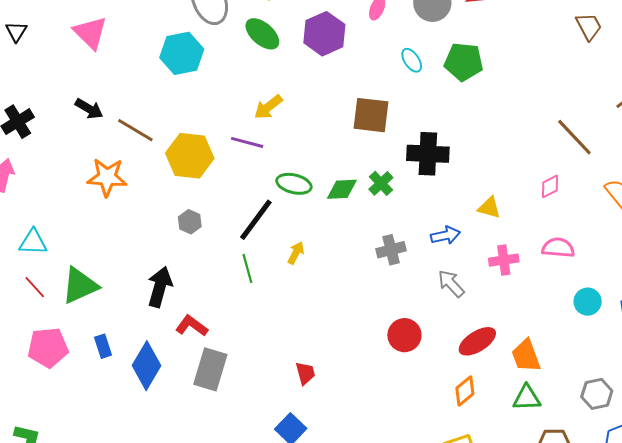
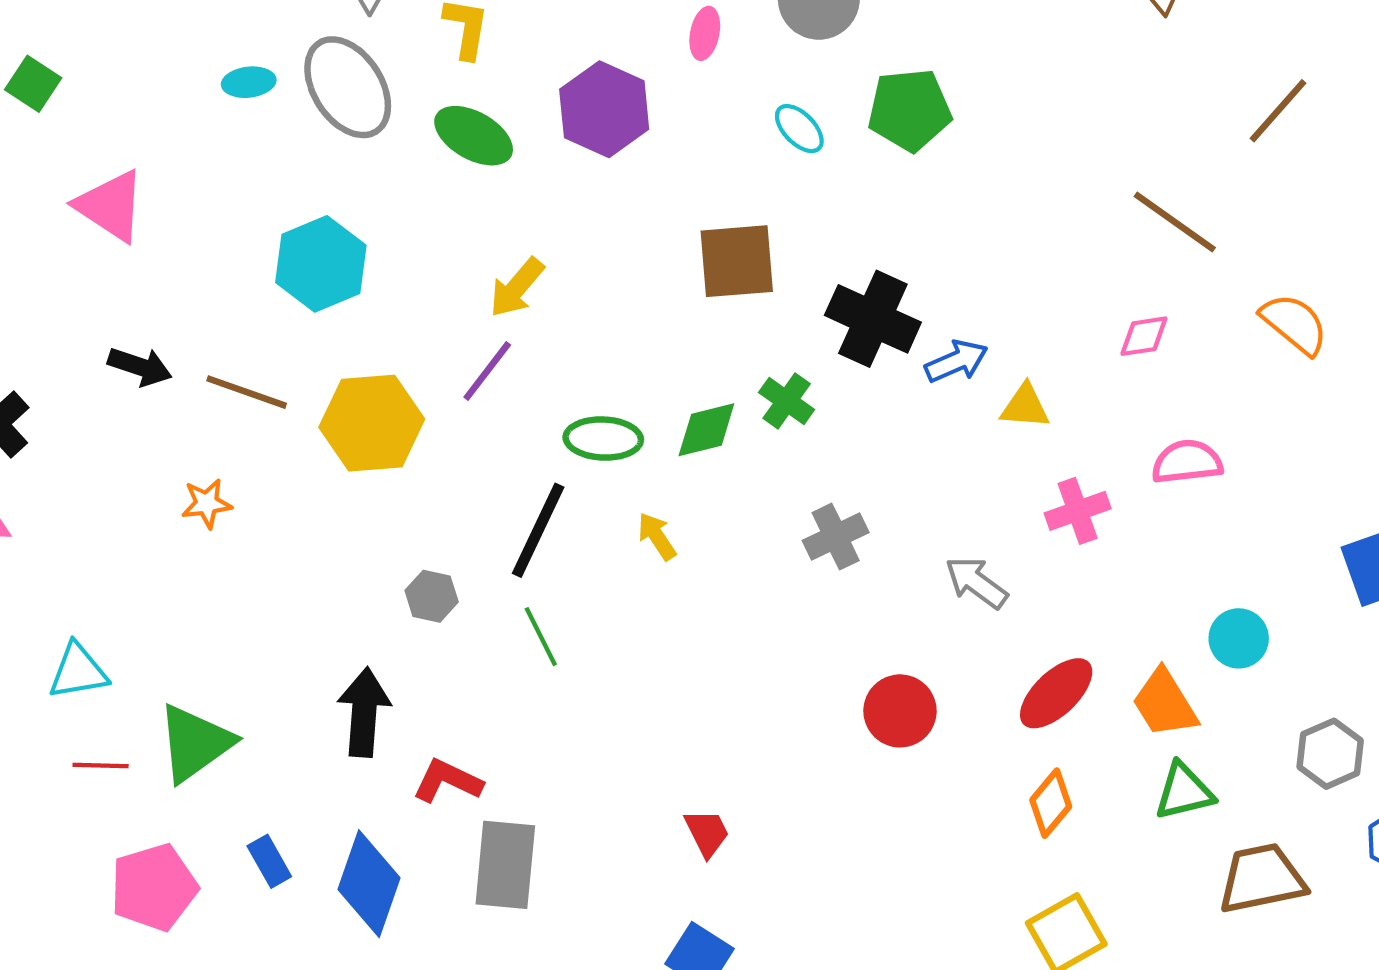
cyan hexagon: (182, 53) -> (321, 264), moved
purple line: (247, 142) -> (487, 371), turned -56
black cross: (428, 154) -> (873, 319), turned 33
orange star: (107, 177) -> (207, 503), size x0.6
pink diamond: (550, 186) -> (1144, 336), turned 30
gray hexagon: (190, 222) -> (432, 596), moved
blue arrow: (445, 235) -> (956, 361), moved
yellow arrow: (296, 253) -> (657, 536), moved, turned -50
red line: (35, 287) -> (101, 766), turned -35
cyan circle: (588, 302) -> (1239, 638), moved

